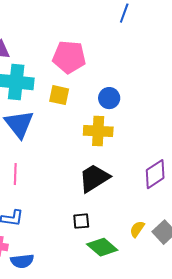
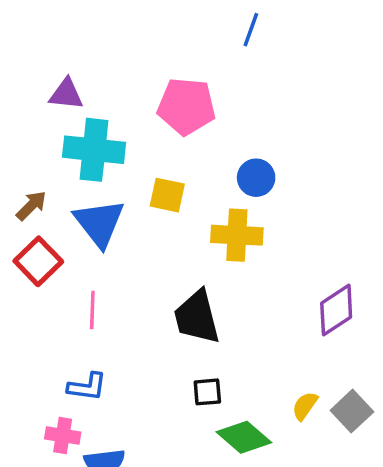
blue line: (124, 13) -> (251, 30), moved
yellow square: (59, 95) -> (167, 195), moved
black trapezoid: (94, 178) -> (197, 317), moved, turned -72

